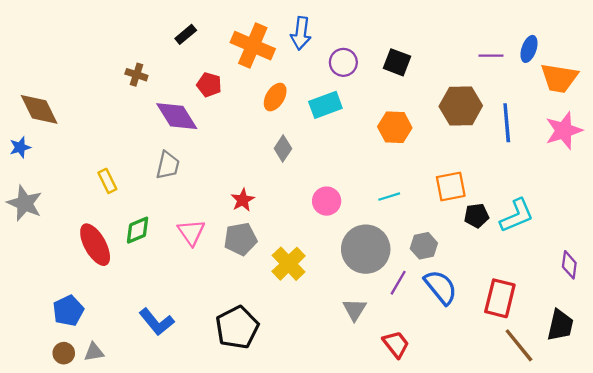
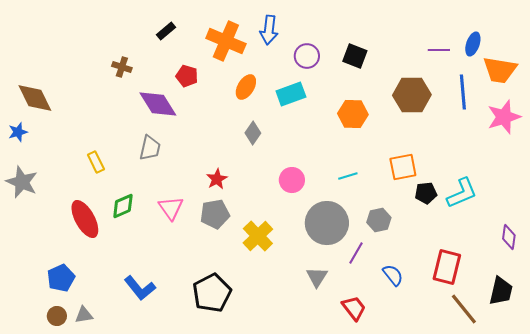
blue line: (507, 123) -> (463, 92), moved
blue semicircle: (441, 287) -> (393, 275), moved, size x0.7

